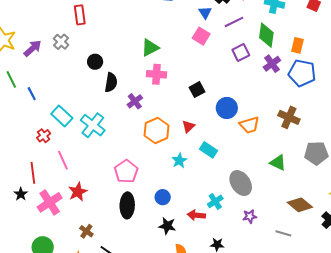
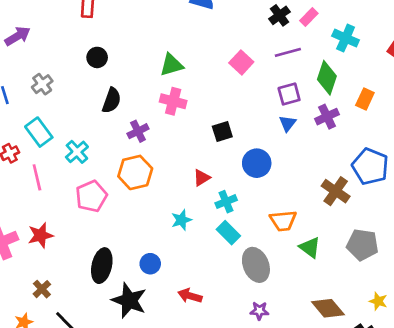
blue triangle: (205, 13) -> (287, 123), moved
gray cross: (61, 42) -> (42, 84), moved
black circle: (95, 62) -> (97, 57), moved
blue pentagon: (302, 73) -> (370, 166), moved
cyan cross: (93, 125) -> (77, 152), size x0.7
orange trapezoid: (249, 125) -> (283, 221), moved
orange hexagon: (157, 130) -> (135, 172), moved
cyan rectangle: (209, 150) -> (228, 233), moved
pink line: (63, 160) -> (37, 177), moved
pink pentagon: (126, 171) -> (91, 196), moved
cyan cross: (215, 201) -> (226, 202), moved
black star: (167, 226) -> (129, 300), moved, size x1.5

